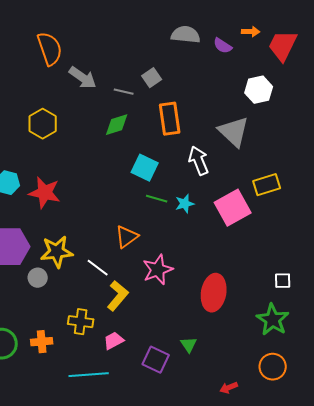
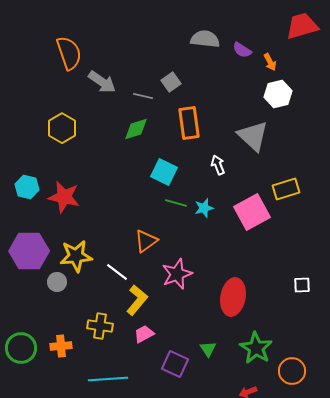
orange arrow: (251, 32) -> (270, 62), moved, turned 60
red trapezoid: (283, 46) -> (302, 26), moved, turned 48
white arrow: (199, 161) -> (218, 165), size x0.7
green star: (273, 320) -> (256, 348), moved
pink trapezoid: (114, 341) -> (144, 334), moved

